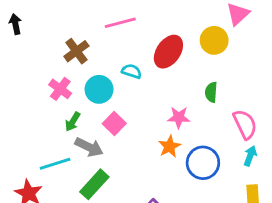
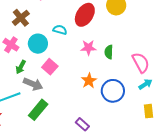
green semicircle: (211, 92) -> (109, 52), moved
pink star: (179, 117) -> (88, 48), moved
cyan arrow: (250, 156) -> (145, 84), turned 40

